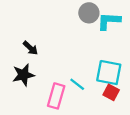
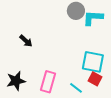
black star: (23, 75) -> (16, 81), moved
cyan line: (77, 84) -> (76, 88), moved

